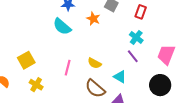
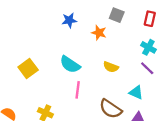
cyan semicircle: (62, 27) -> (70, 64), moved
yellow square: (26, 60) -> (28, 69), moved
yellow semicircle: (94, 63) -> (111, 67), moved

